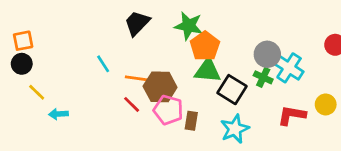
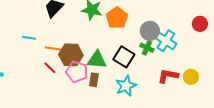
orange pentagon: (205, 46) -> (117, 18), moved
cyan line: (103, 64) -> (29, 38), turned -48
green triangle: (208, 71) -> (97, 60), moved
yellow circle: (326, 104) -> (191, 77), moved

